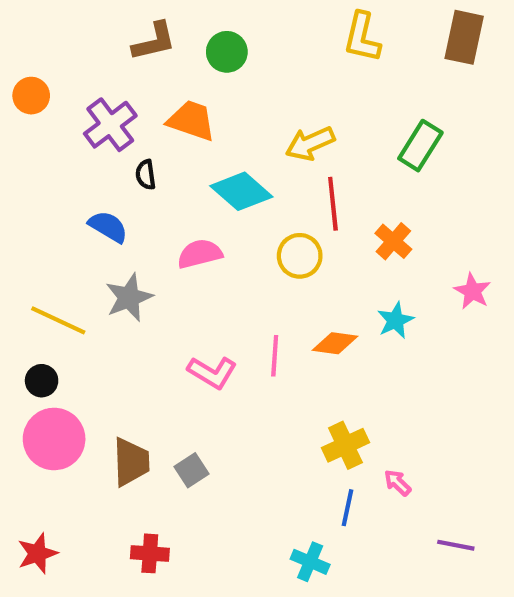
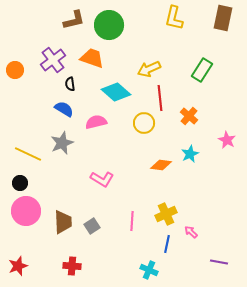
green circle: (227, 52) -> (109, 25), size x1.5
orange circle: (31, 96) -> (15, 70), moved
blue semicircle: (108, 227) -> (64, 109), moved
pink line: (275, 356) -> (132, 221), moved

